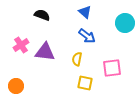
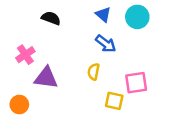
cyan circle: (125, 23) -> (137, 17), moved
purple triangle: (45, 52) -> (46, 78), moved
yellow square: (85, 83) -> (114, 101), moved

